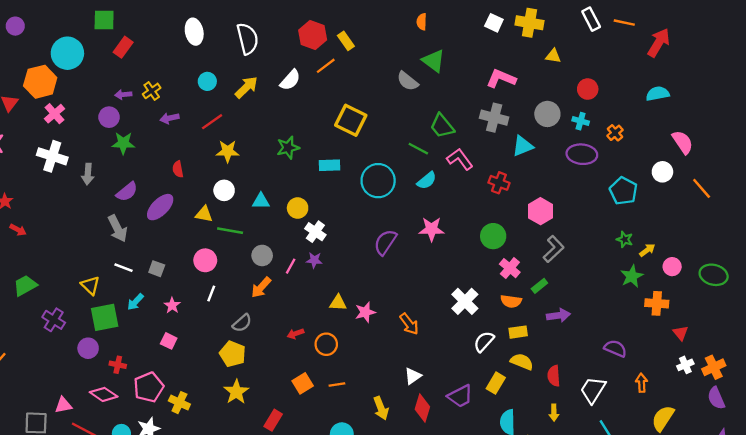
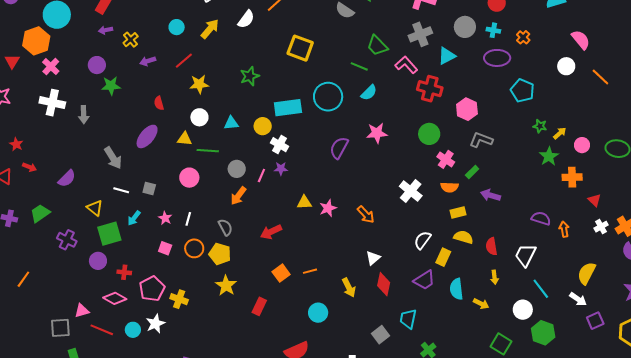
purple arrow: (123, 95) -> (105, 30), moved
gray cross: (494, 118) -> (420, 34), turned -30
pink L-shape: (460, 159) -> (406, 65), moved
cyan rectangle: (329, 165) -> (288, 108), moved, size x1.5
red cross: (499, 183) -> (430, 89), size x1.4
cyan pentagon: (623, 191) -> (522, 91), moved
purple semicircle: (127, 192) -> (67, 179), moved
gray L-shape: (554, 249) -> (481, 140), turned -110
white line: (211, 293) -> (188, 219), moved
purple arrow: (558, 315) -> (490, 195), turned -150
gray semicircle: (242, 323) -> (225, 227), turned -72
red arrow: (295, 334) -> (271, 232), size x1.5
white semicircle: (484, 342) -> (423, 240), moved
orange circle: (326, 344) -> (194, 248), moved
orange arrow: (642, 383) -> (564, 229), moved
purple trapezoid: (460, 396) -> (424, 280), moved

